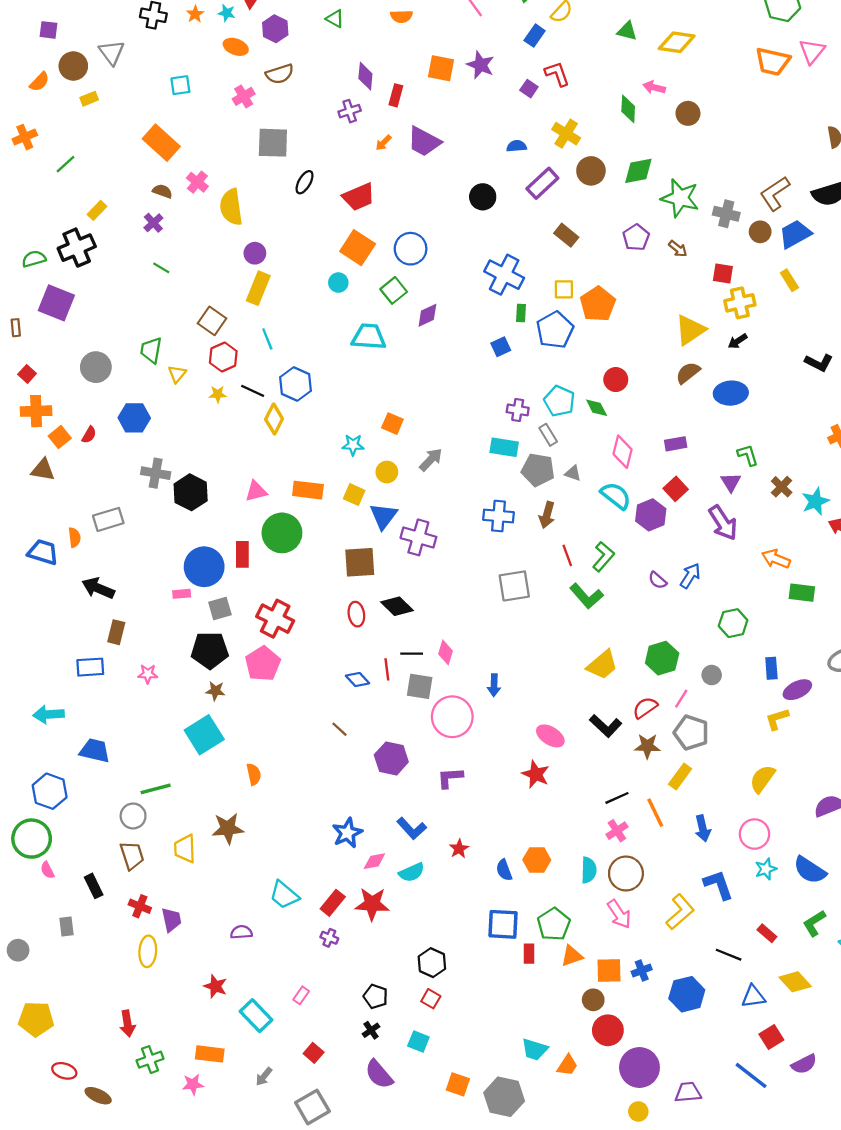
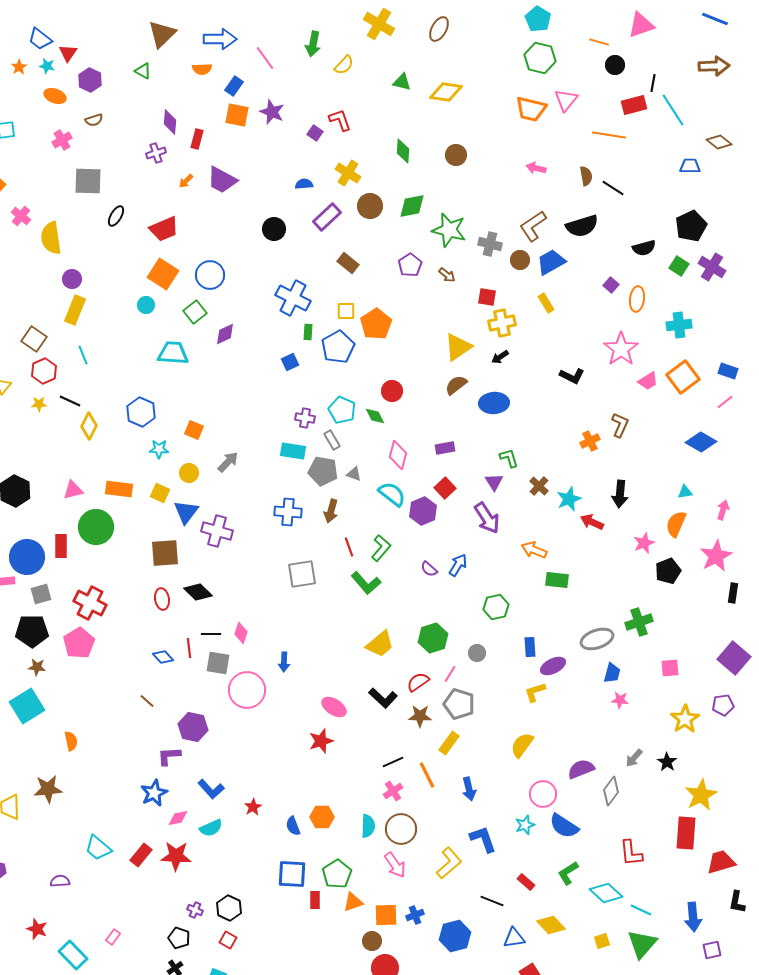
blue rectangle: (535, 36) -> (234, 86), moved
brown semicircle: (280, 74) -> (94, 120), size x0.7
pink arrow: (654, 87) -> (536, 168), moved
blue hexagon: (295, 384) -> (141, 412), moved
red star: (536, 774) -> (321, 741), turned 30
purple L-shape: (450, 778) -> (169, 756), moved
pink circle: (754, 834) -> (543, 794), moved
purple cross: (329, 938) -> (195, 910), moved

